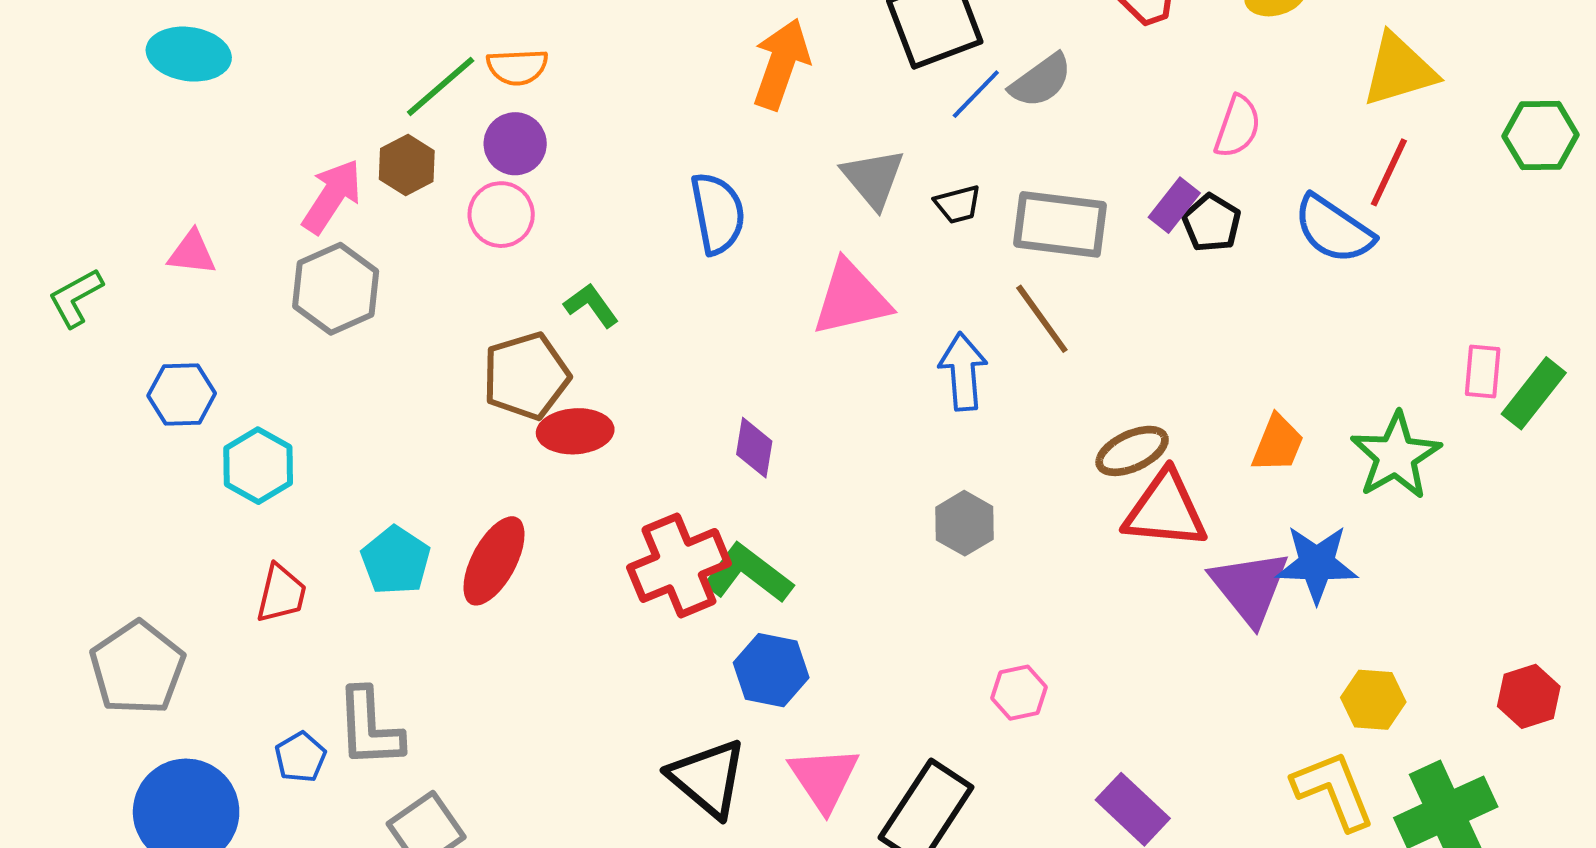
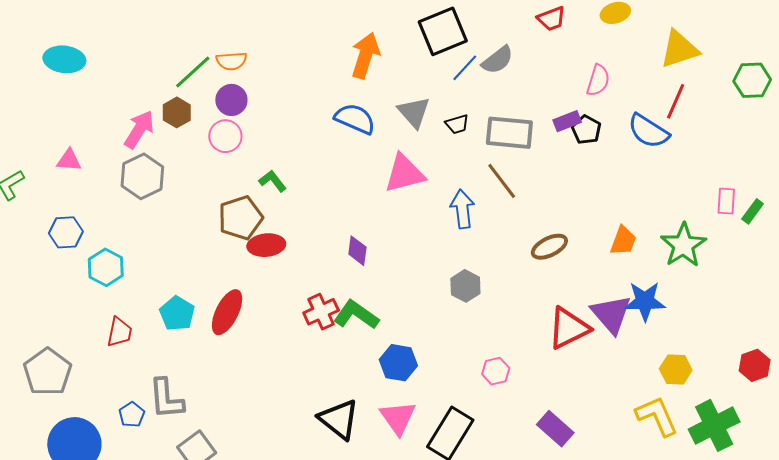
purple rectangle: (1174, 205) -> (567, 121), turned 32
blue semicircle: (718, 213) -> (355, 119), moved, turned -54
green rectangle: (1534, 393) -> (753, 211), size x0.7
red triangle: (1165, 510) -> (569, 328), moved, turned -30
red cross: (679, 565) -> (321, 312), size x0.7
blue hexagon: (771, 670) -> (398, 363), moved

